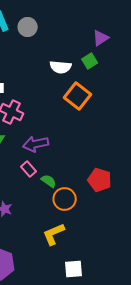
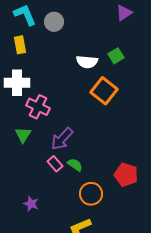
purple triangle: (101, 38) -> (124, 13), moved
purple arrow: (36, 144) -> (62, 139), turned -35
green semicircle: (49, 181) -> (75, 165), moved

